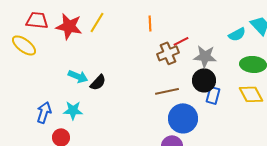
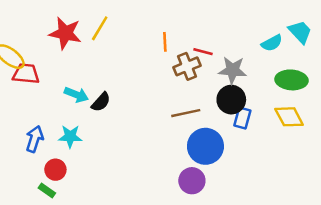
red trapezoid: (37, 20) -> (26, 74), moved
orange line: (150, 23) -> (165, 42), moved
red line: (181, 41) -> (203, 52), turned 42

